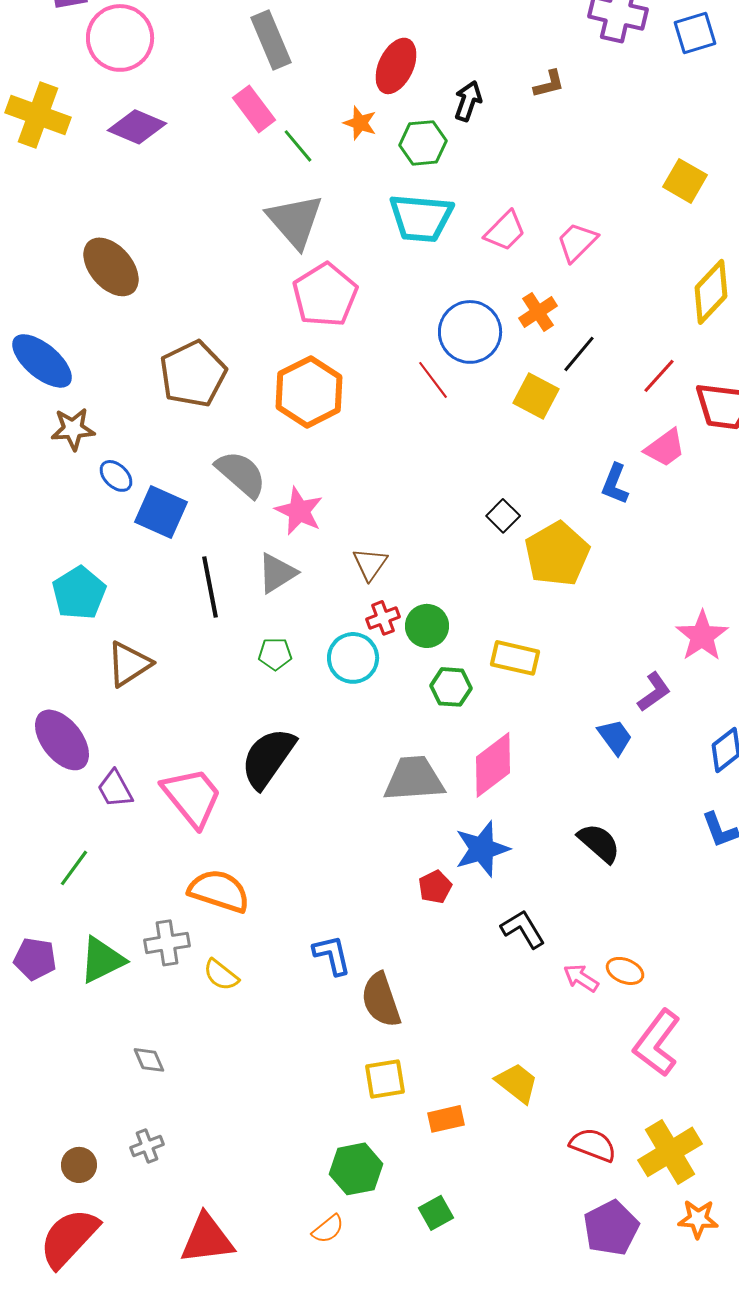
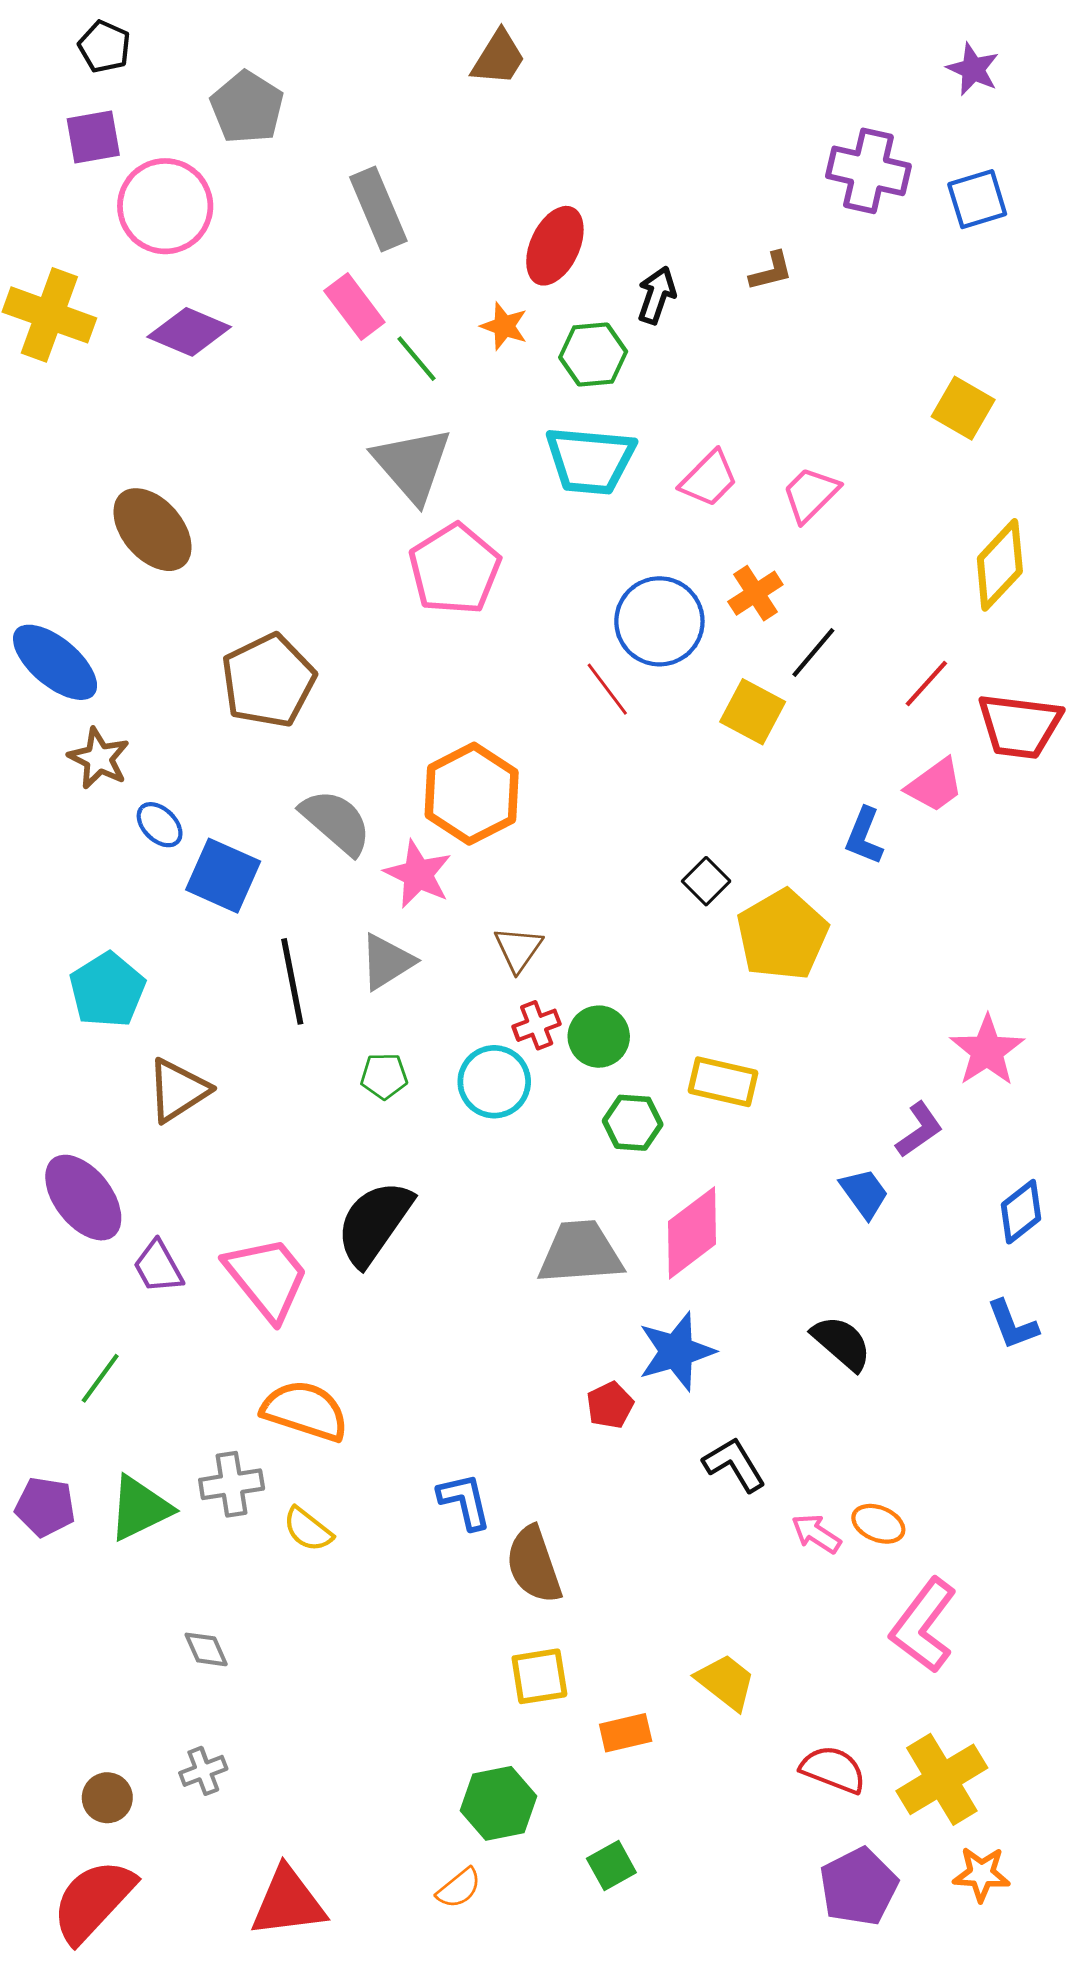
orange hexagon: (309, 392) -> (472, 794), moved
brown star: (73, 429) -> (99, 758), turned 30

